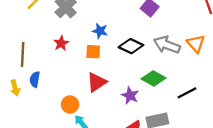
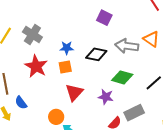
red star: (61, 43) -> (36, 66), size x1.6
blue semicircle: (35, 79) -> (21, 103), turned -32

